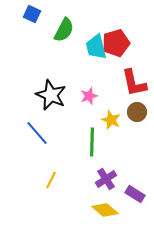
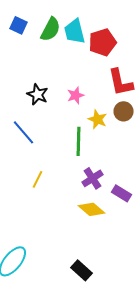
blue square: (32, 14) -> (18, 25), moved
cyan trapezoid: (96, 47) -> (74, 31), moved
black star: (51, 95) -> (38, 94), size x0.7

